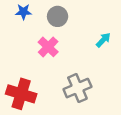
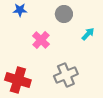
gray circle: (58, 16) -> (64, 14), moved

